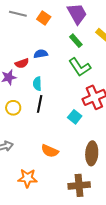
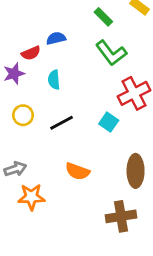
black line: (40, 104) -> (62, 123), moved, turned 54
orange star: (27, 178) -> (31, 197), moved

